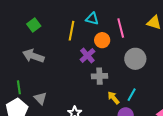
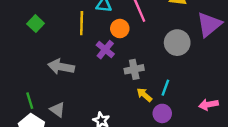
gray arrow: (33, 56) -> (61, 67), moved
gray circle: (135, 59) -> (177, 43), moved
gray cross: (99, 76) -> (134, 69), moved

